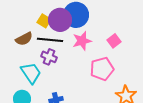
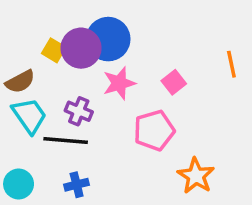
black line: (50, 40) -> (66, 141), moved
purple cross: (49, 57) -> (79, 111), moved
cyan trapezoid: (31, 73) -> (29, 116), moved

